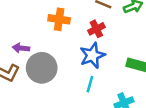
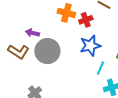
red cross: (96, 29) -> (86, 20), moved
cyan line: (90, 84) -> (100, 68), moved

